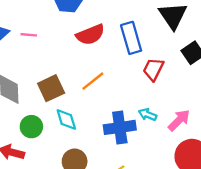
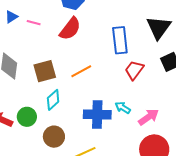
red semicircle: (90, 35) -> (70, 29), moved, turned -40
cyan diamond: (66, 120) -> (53, 100), turned 55
green circle: (31, 127) -> (27, 117), moved

